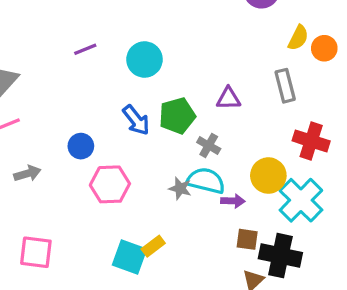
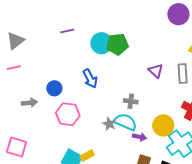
purple triangle: (228, 99) -> (156, 71), moved, turned 35
green pentagon: (177, 116) -> (117, 44), moved
gray cross: (209, 145) -> (131, 101), turned -32
gray arrow: (27, 173) -> (29, 103), moved

